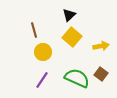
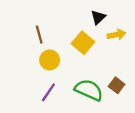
black triangle: (69, 15) -> (98, 17), moved
yellow arrow: (101, 46) -> (117, 35), moved

